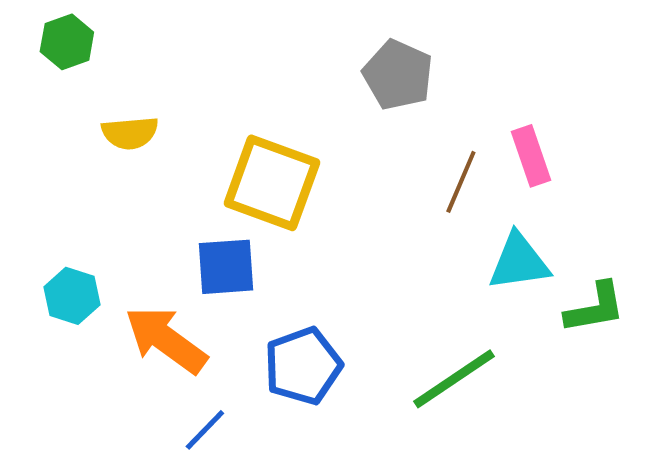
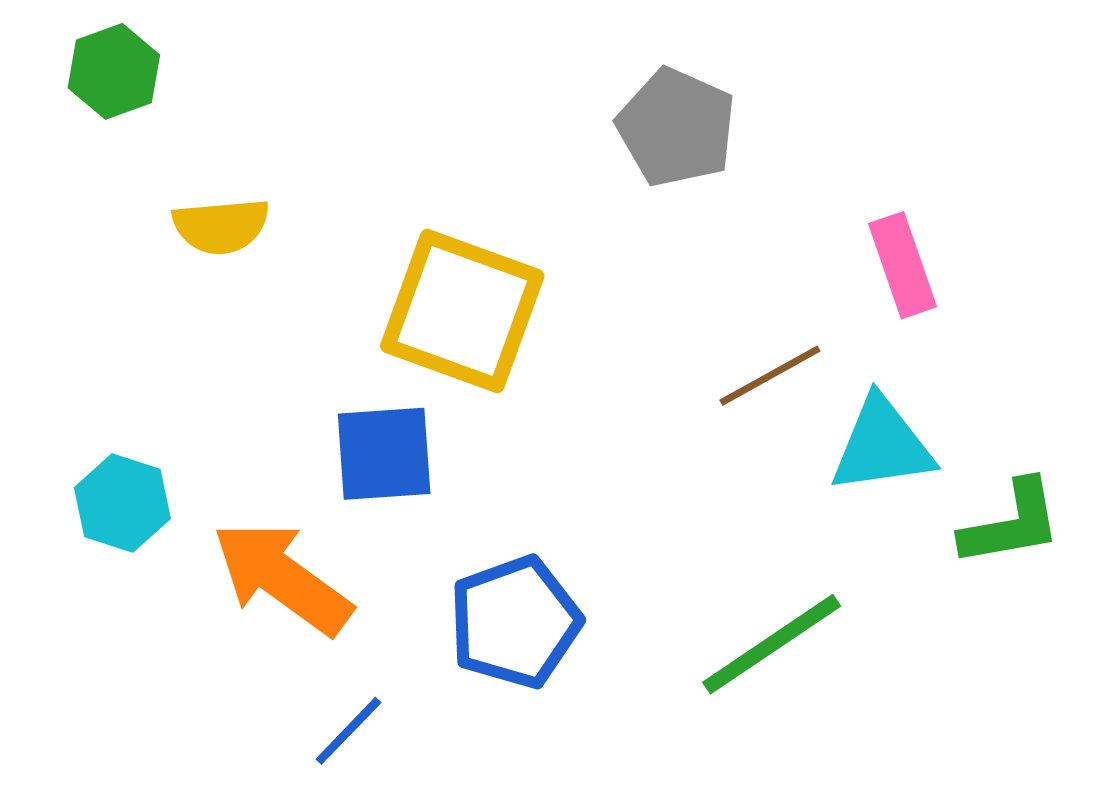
brown line: (461, 182) -> (770, 376), moved, turned 38

